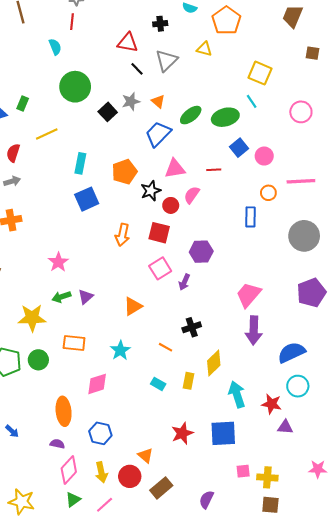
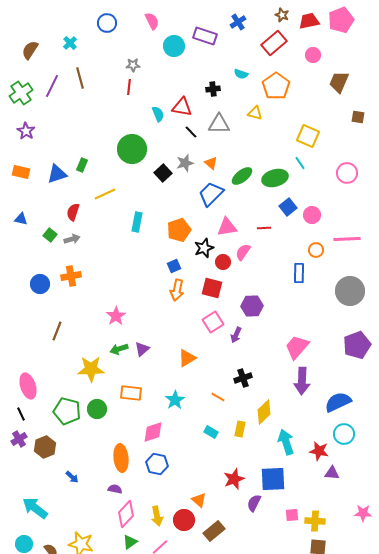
cyan semicircle: (55, 47) -> (158, 114), moved
gray triangle: (167, 60) -> (219, 124), turned 45
blue square: (87, 199) -> (174, 266), moved, size x0.6
blue hexagon: (100, 433) -> (157, 464), moved
purple semicircle: (206, 500) -> (254, 503), moved

